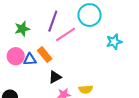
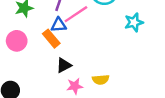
blue triangle: (30, 59) -> (59, 25), moved

